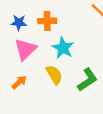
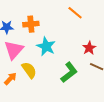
yellow semicircle: (54, 75) -> (29, 70), moved

